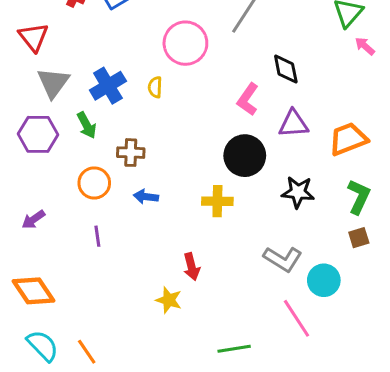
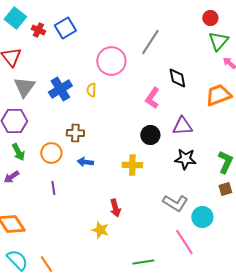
purple triangle: (293, 124) -> (182, 126), moved
green arrow: (87, 125) -> (18, 152), moved
orange trapezoid: (348, 139) -> (218, 95), moved
black circle: (245, 156) -> (150, 135), size x0.7

